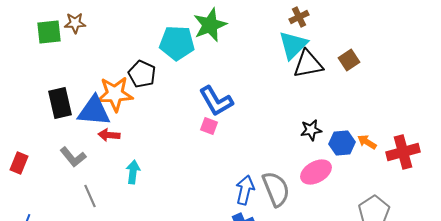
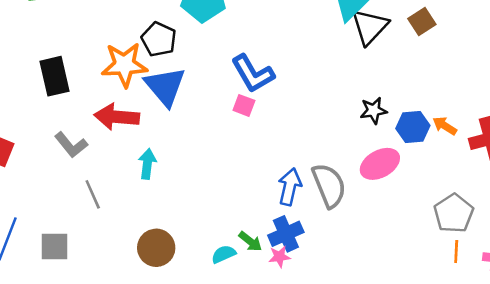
black triangle: (308, 64) -> (370, 27), turned -36
blue triangle: (94, 111) -> (165, 86), moved, turned 45
red arrow: (109, 135) -> (117, 117), size x1.6

